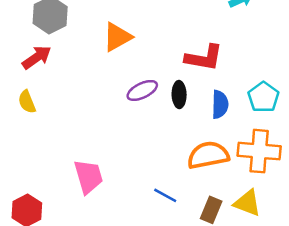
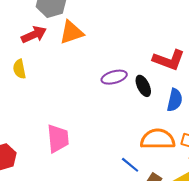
orange triangle: (117, 37) -> (71, 32), moved
black ellipse: (179, 95) -> (143, 86), turned -35
blue line: (165, 195) -> (130, 165), moved

